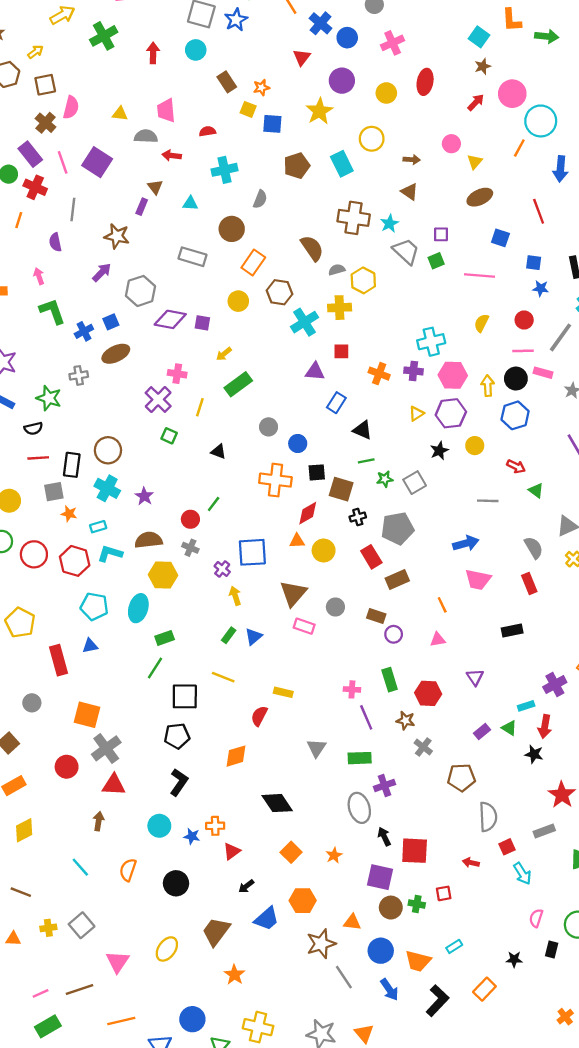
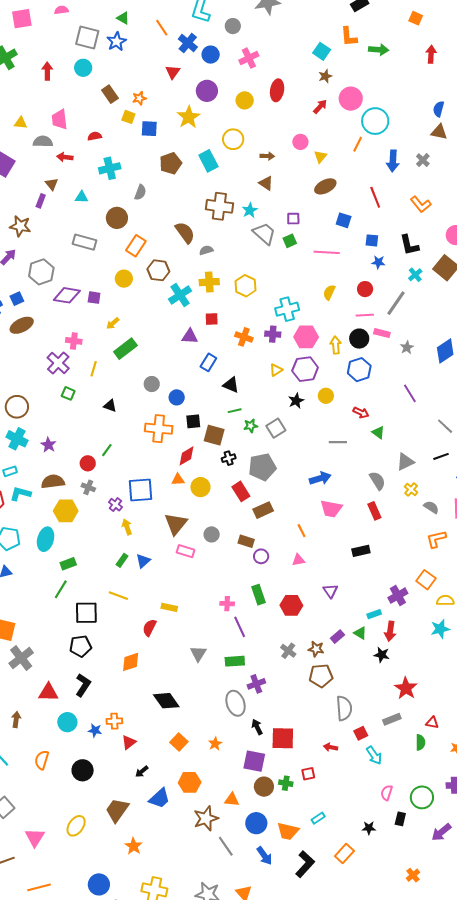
yellow hexagon: (363, 280) -> (246, 286), moved
brown star: (406, 720) -> (316, 649), moved
red triangle: (114, 785) -> (48, 692), moved

